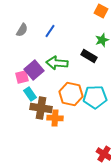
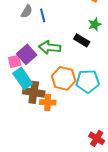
gray semicircle: (22, 30) -> (27, 11), moved
blue line: (50, 31) -> (43, 15), turned -48
cyan rectangle: (30, 94) -> (23, 78), size x1.5

